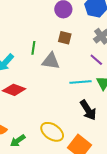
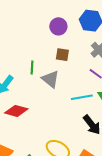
gray triangle: (51, 61) -> (50, 79), turned 36

